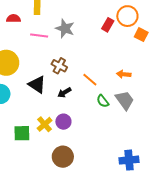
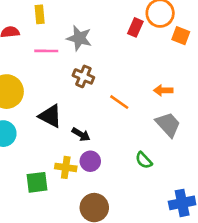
brown cross: (59, 66) -> (83, 76), moved
black arrow: (64, 93) -> (81, 134), moved, turned -112
green semicircle: (103, 101) -> (144, 160), moved
yellow cross: (45, 124) -> (66, 167), turned -35

